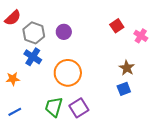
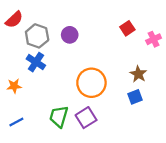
pink cross: (141, 36) -> (154, 39), turned 32
orange circle: (68, 73) -> (91, 83), moved

